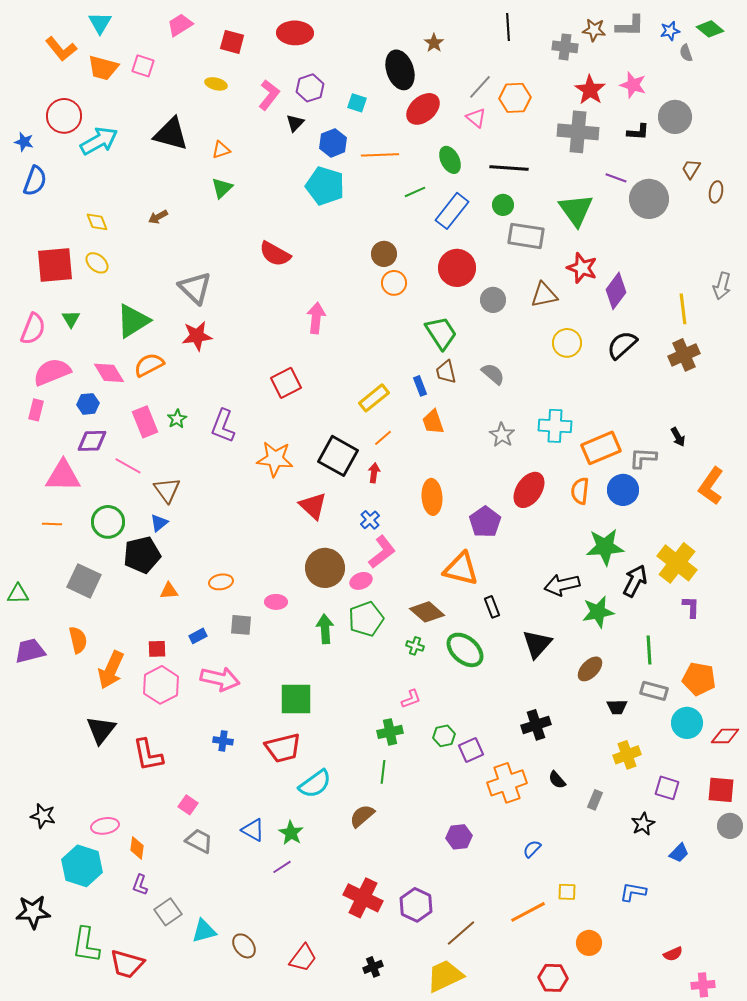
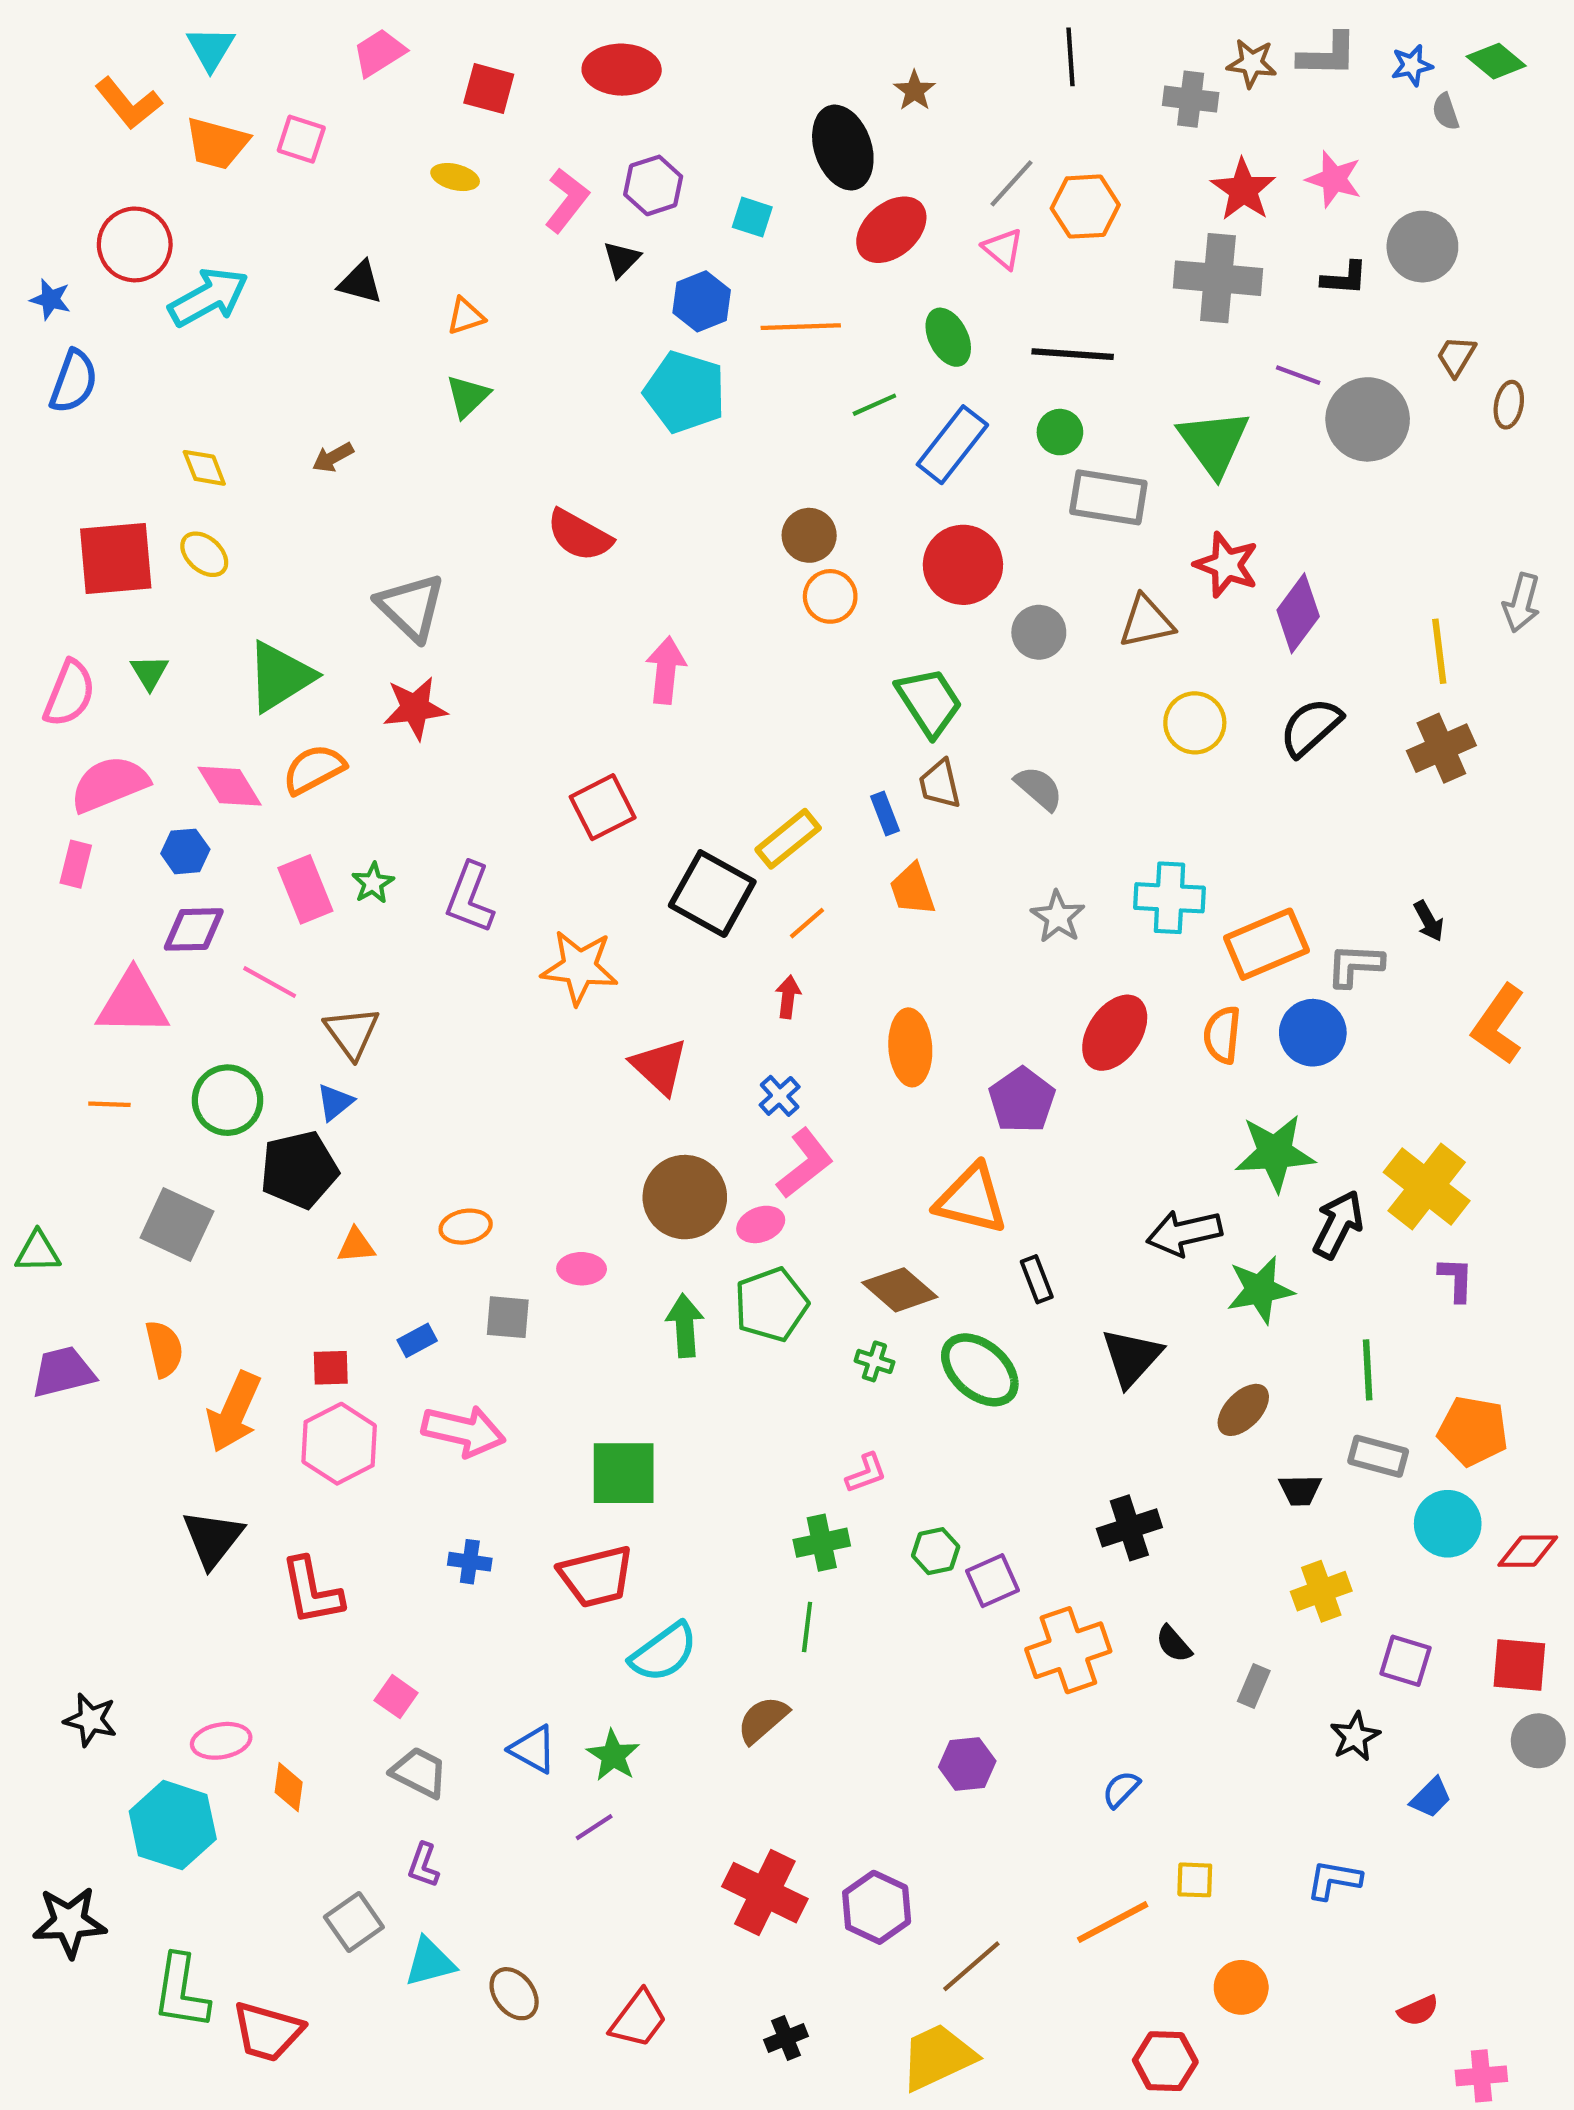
black triangle: (171, 134) -> (360, 282), size x0.6
black square: (338, 456) -> (712, 894), moved
purple L-shape: (140, 885) -> (423, 1865), moved

